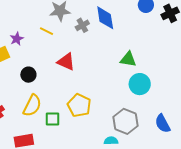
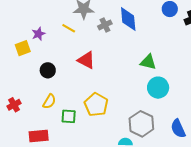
yellow semicircle: (32, 105) -> (49, 101), size x0.7

